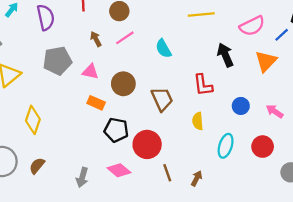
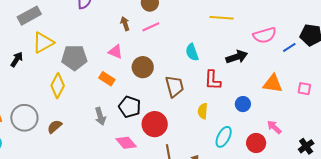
cyan semicircle: (163, 49) -> (192, 52), moved
black arrow: (225, 55) -> (237, 57), turned 85
gray pentagon: (57, 61) -> (74, 58), moved
orange triangle: (266, 61) -> (273, 84), moved, turned 45
orange rectangle: (96, 103) -> (107, 79), moved
pink arrow: (275, 111) -> (274, 127), moved
gray arrow: (82, 177) -> (100, 116), moved, turned -42

